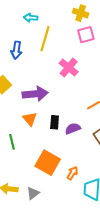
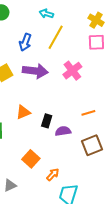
purple arrow: (35, 94) -> (35, 71), moved
orange triangle: (30, 119) -> (23, 112), turned 35
orange square: (48, 163) -> (31, 159), size x0.7

